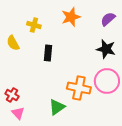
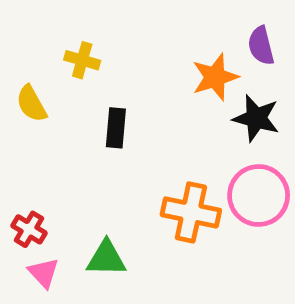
orange star: (71, 17) -> (215, 77), moved
purple semicircle: (108, 19) -> (261, 46), turned -63
green triangle: (57, 107) -> (106, 258), moved, turned 36

